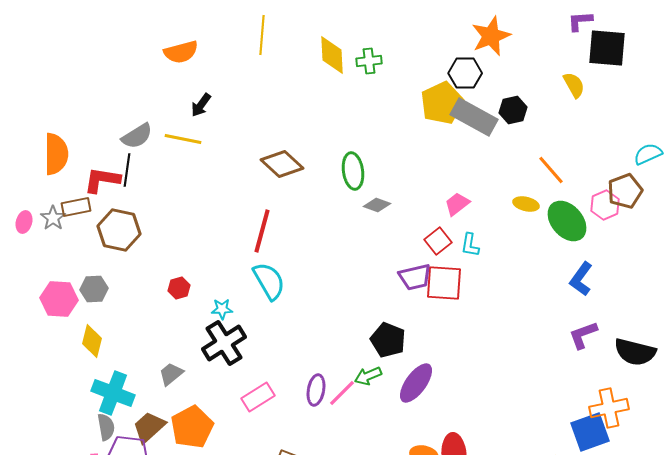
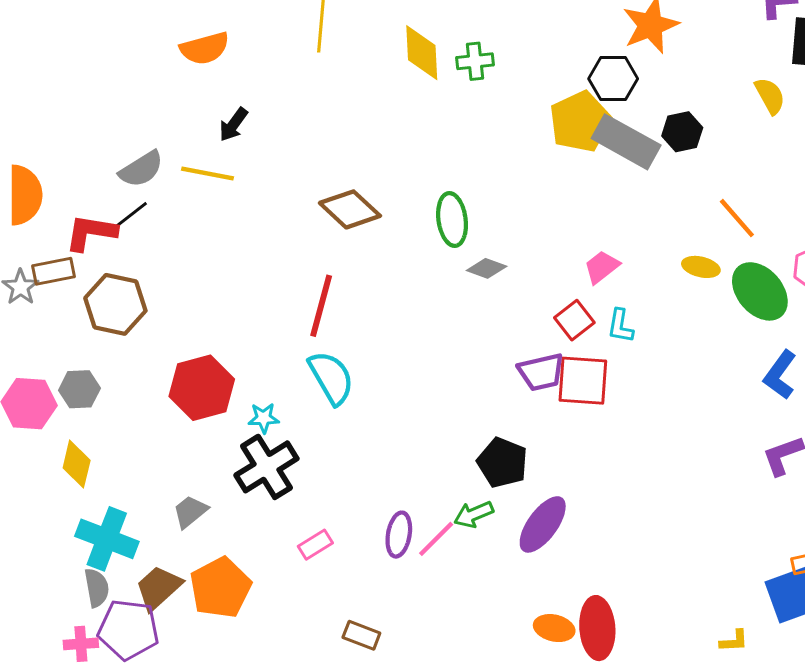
black line: (127, 170) -> (127, 218), turned 44
red hexagon: (179, 288) -> (202, 388), size x2.0
pink rectangle: (258, 397) -> (315, 545), size x0.7

